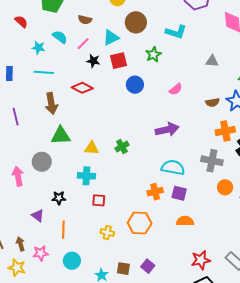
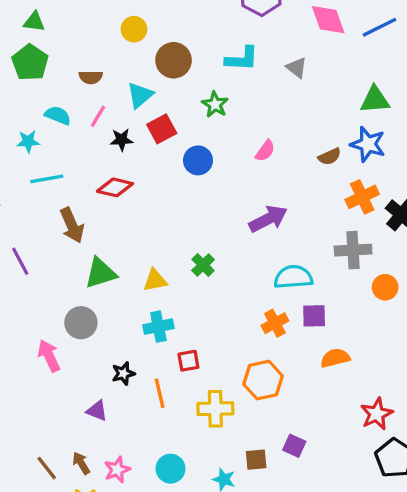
gray triangle: (212, 61) -> (297, 68), moved, turned 48
orange line: (63, 230) -> (160, 393), moved
yellow cross: (107, 232) -> (215, 409), size x1.5

